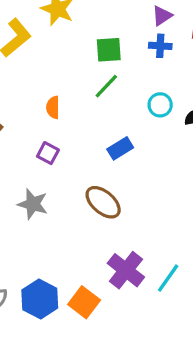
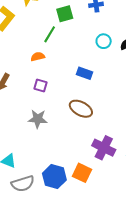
green line: (106, 86) -> (50, 34), moved
orange semicircle: (53, 107) -> (38, 57), turned 88
blue rectangle: (120, 148) -> (85, 73), turned 63

